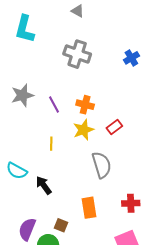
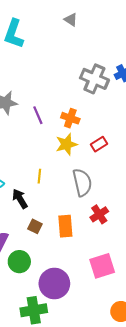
gray cross: (77, 54) -> (94, 79), moved
yellow line: (51, 144) -> (39, 176), moved
red cross: (131, 203) -> (99, 214), moved, turned -36
brown square: (61, 225) -> (35, 226), moved

